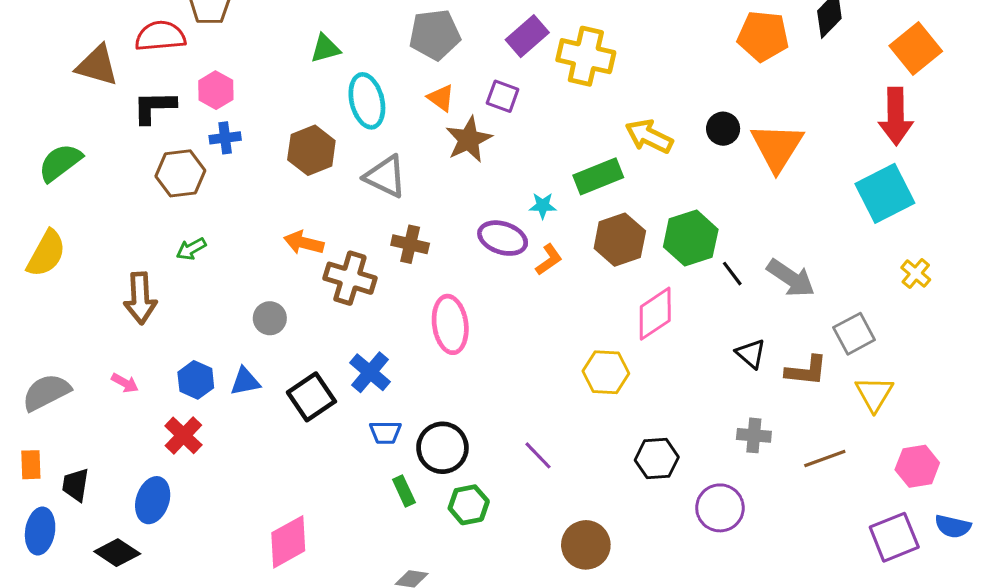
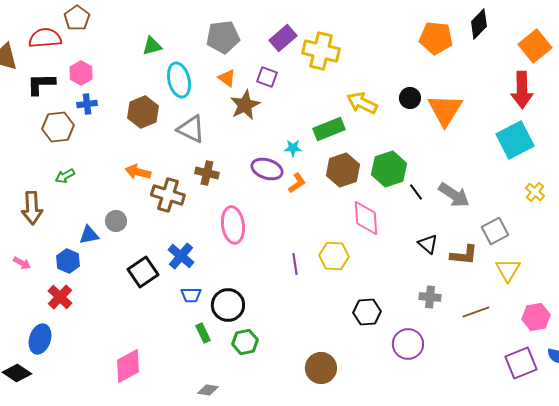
pink diamond: (655, 314) -> (366, 218), turned -60
blue triangle: (245, 381) -> (89, 235), moved
purple line: (538, 455) -> (295, 264), moved, turned 35

